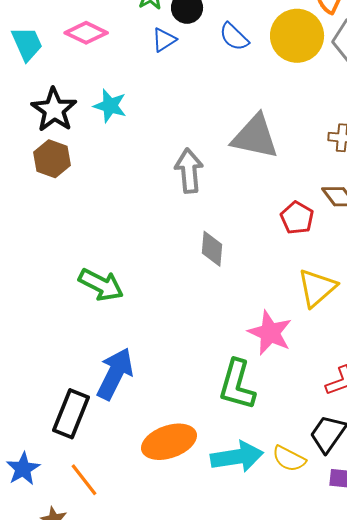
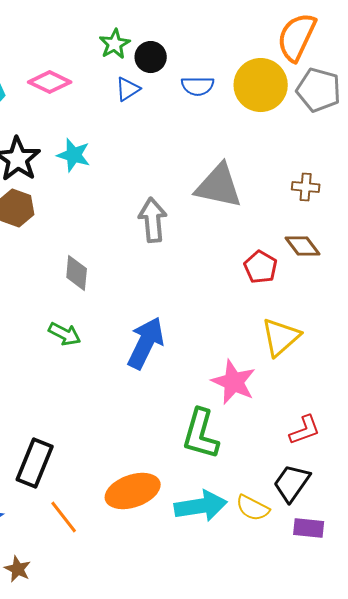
blue semicircle: (234, 37) -> (198, 86), turned -44
gray diamond: (212, 249) -> (77, 273), moved
green arrow: (101, 285) -> (65, 334), size x0.7
blue arrow: (115, 374) -> (146, 343), moved
orange line: (84, 480) -> (64, 517), moved

